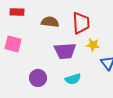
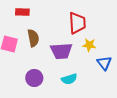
red rectangle: (17, 12) -> (22, 12), moved
brown semicircle: (50, 22) -> (33, 38), moved, turned 72

